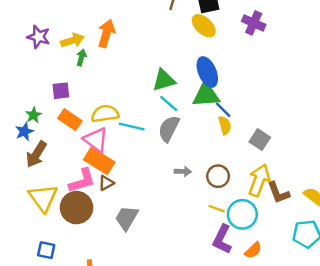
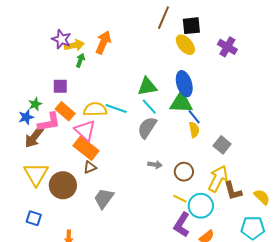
purple star: (39, 37) -> (61, 39), moved
cyan line: (132, 126) -> (116, 108), moved
pink L-shape: (82, 181) -> (49, 122), moved

